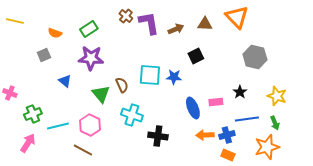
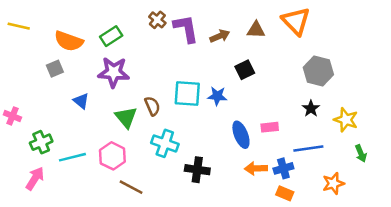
orange semicircle: (55, 33) -> (69, 41), size x1.6
black star: (240, 92) -> (311, 108), moved
green arrow: (275, 123) -> (361, 153), moved
orange star: (267, 147) -> (333, 183), size x0.7
brown line: (83, 150) -> (131, 187), moved

